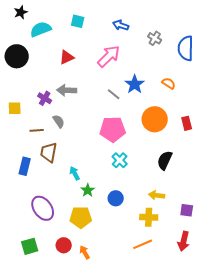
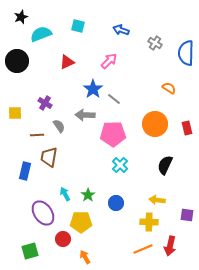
pink arrow: (109, 56) -> (109, 61), size x0.7
blue star: (135, 84) -> (93, 89), moved
gray arrow: (67, 90) -> (85, 115), moved
cyan arrow: (75, 173) -> (65, 194), moved
red arrow: (184, 241) -> (170, 246), moved
red circle: (64, 245) -> (63, 239), moved

